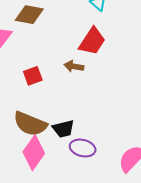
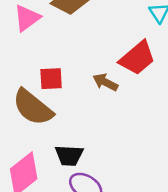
brown semicircle: (30, 124) -> (33, 107), moved

